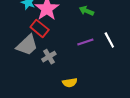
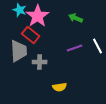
gray trapezoid: (27, 45) -> (19, 51), turned -50
gray cross: (49, 57) -> (40, 62), turned 32

